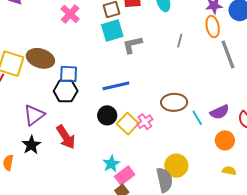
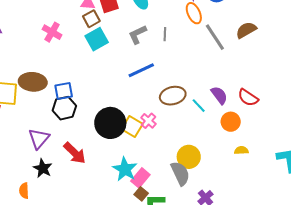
gray L-shape: (132, 45) -> (137, 34), moved
blue line: (116, 86) -> (141, 70), moved
purple semicircle: (220, 112) -> (219, 95), turned -90
black circle: (107, 115) -> (110, 123), size x1.6
cyan star: (111, 164) -> (125, 169), size x1.4

